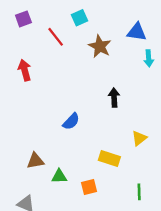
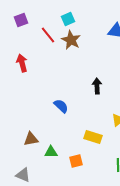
brown star: (100, 46) -> (71, 40), moved
blue semicircle: (71, 121) -> (61, 106), turned -91

